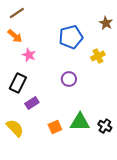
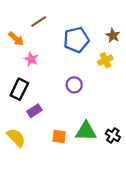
brown line: (17, 13) -> (39, 21), moved
brown star: (106, 23) -> (113, 35), moved
orange square: (55, 127) -> (59, 137), turned 32

